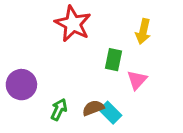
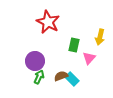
yellow arrow: (143, 32) -> (100, 37), moved
purple circle: (21, 85) -> (35, 61), moved

